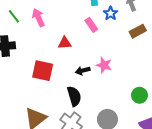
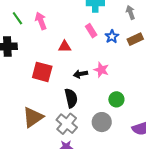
blue star: (111, 13) -> (112, 37), moved
green circle: (139, 95) -> (116, 99), moved

